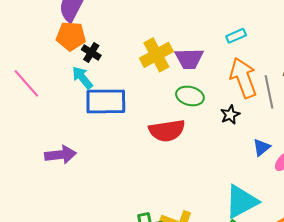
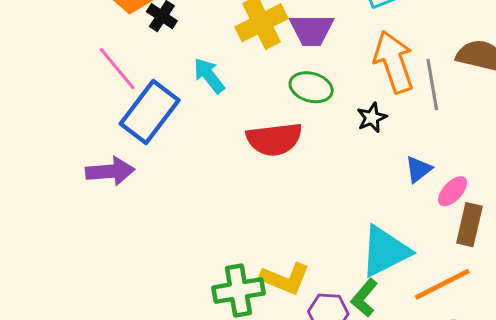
cyan arrow: (82, 78) -> (209, 76), moved
pink line: (26, 83) -> (117, 69), moved
blue rectangle: (106, 101) -> (150, 112), moved, turned -54

